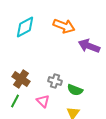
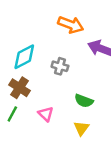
cyan diamond: (25, 27) -> (24, 57), moved
gray cross: (55, 81) -> (60, 66), moved

